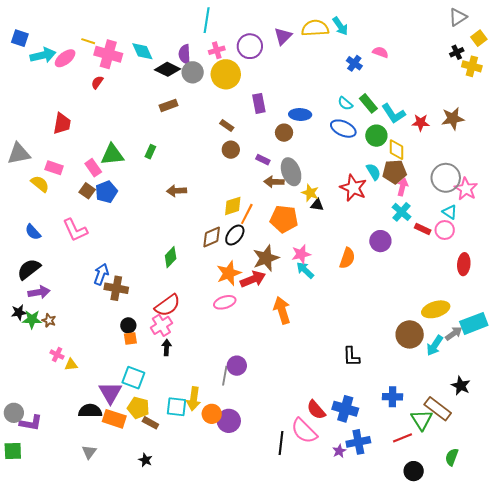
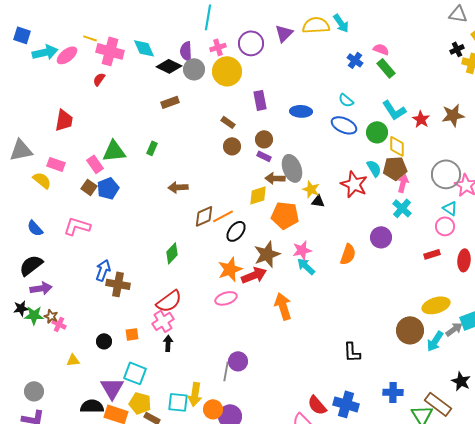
gray triangle: (458, 17) -> (458, 14), turned 42
green rectangle: (368, 103) -> (386, 68), moved
red star: (421, 123) -> (421, 119), turned 30
brown circle: (284, 133) -> (264, 139), moved
yellow diamond: (233, 206) -> (258, 195), moved
orange line: (247, 214) -> (223, 216), moved, turned 35
red rectangle: (423, 229) -> (432, 254), moved, turned -42
pink L-shape: (75, 230) -> (77, 226), turned 132
brown diamond: (212, 237) -> (204, 216), moved
black circle: (128, 325) -> (104, 341), moved
pink cross: (57, 355) -> (59, 324), moved
gray circle: (14, 413) -> (34, 391), moved

